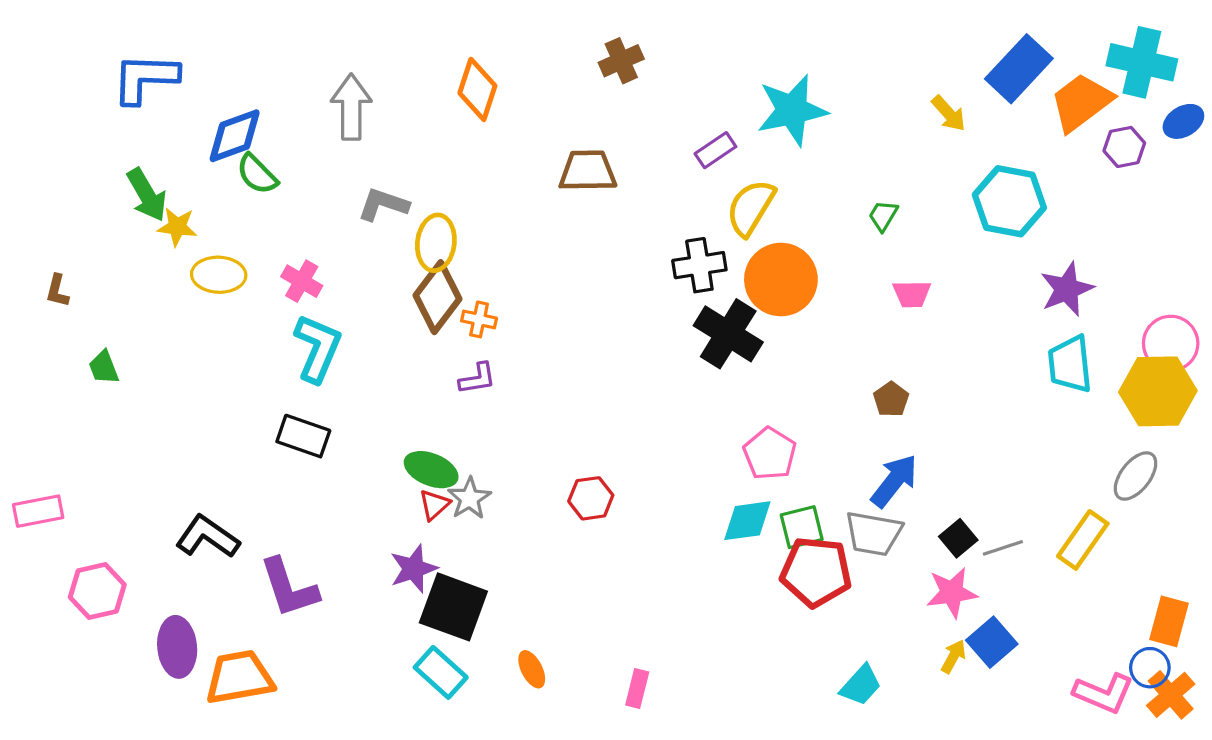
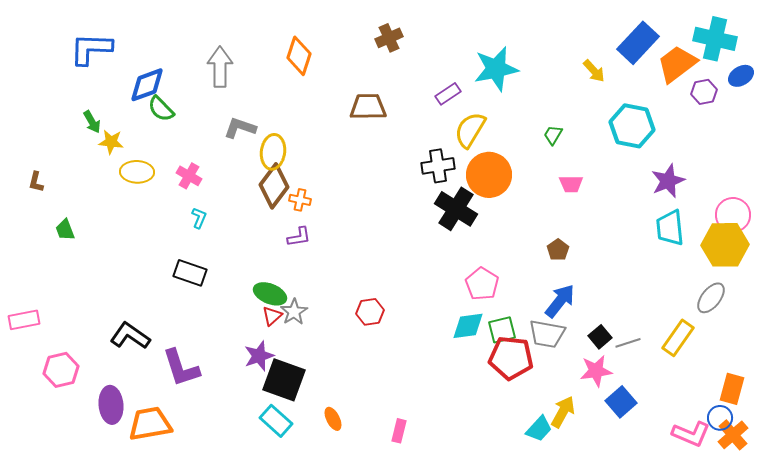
green arrow: (147, 195) -> (92, 122), size x0.7
cyan L-shape: (318, 348) -> (199, 218), size x0.5
yellow arrow: (953, 656) -> (563, 412), moved, size x1.5

